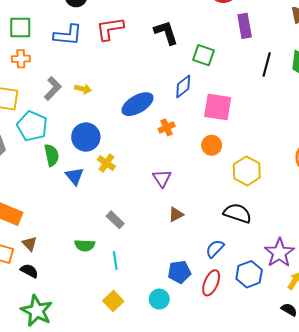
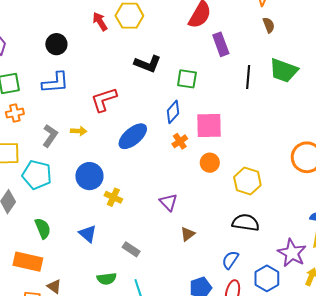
red L-shape: (110, 29) -> (104, 100), moved
black L-shape: (166, 32) -> (148, 64), turned 140
orange cross: (167, 127) -> (180, 141), moved
green semicircle: (52, 155) -> (43, 228), moved
blue triangle: (75, 176) -> (88, 234), moved

